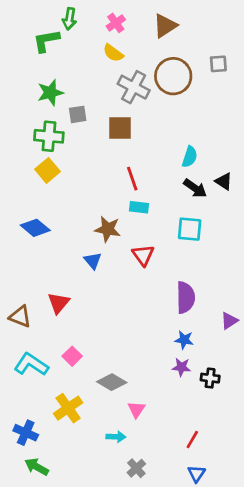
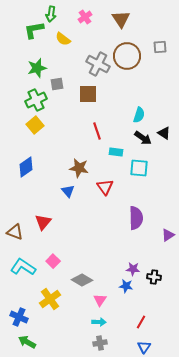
brown triangle: (165, 26) -> (121, 19), turned -30
yellow semicircle: (113, 53) -> (63, 39), moved
green cross: (49, 136) -> (36, 100), turned -30
cyan rectangle: (139, 207) -> (116, 152), moved
blue diamond: (35, 228) -> (26, 167), turned -75
blue star: (184, 340) -> (126, 286), moved
cyan arrow: (116, 437) -> (99, 322), moved
gray cross: (136, 468) -> (100, 343), turned 32

